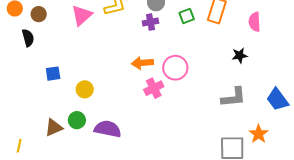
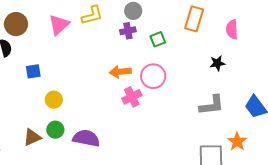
brown circle: (39, 14) -> (16, 24), size x1.5
green square: (187, 16) -> (158, 39), moved
blue square: (53, 74) -> (33, 71), moved
yellow circle: (85, 89) -> (54, 100), moved

